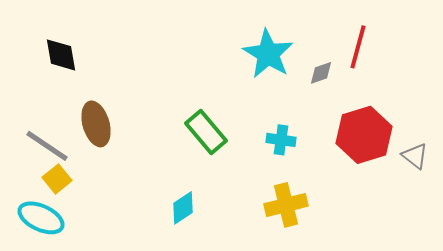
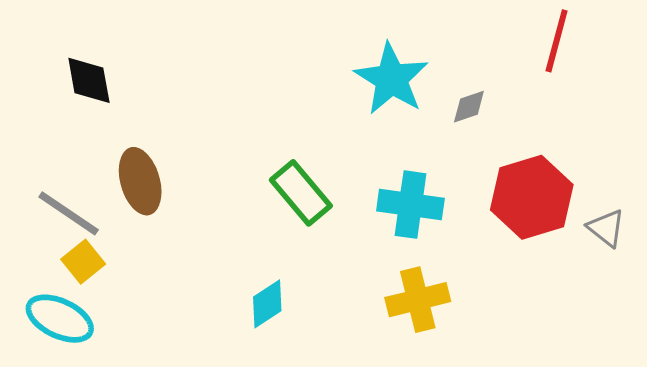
red line: (358, 47) -> (557, 41), moved
cyan cross: (281, 140) -> (410, 205), size x1.5

